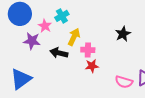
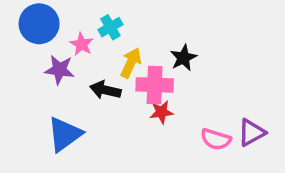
black star: (123, 34) -> (183, 58), moved
pink cross: (88, 50) -> (155, 85), size x1.5
blue triangle: (21, 79) -> (65, 134), moved

